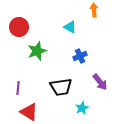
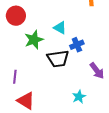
cyan triangle: (70, 27) -> (60, 28), moved
black trapezoid: (61, 87) -> (58, 59), moved

